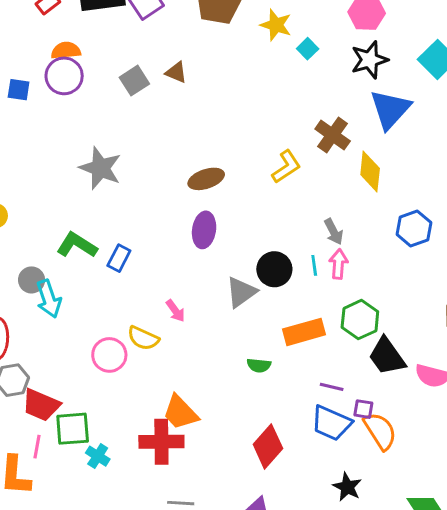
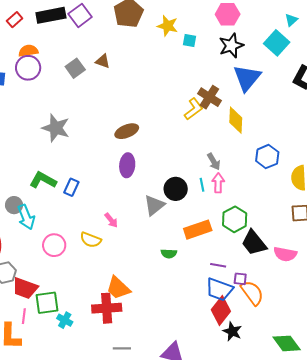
cyan square: (308, 49) -> (190, 41), turned -32
yellow L-shape: (286, 167) -> (194, 109), moved
pink circle: (109, 355) -> (54, 245), moved
red diamond: (268, 446) -> (221, 311), moved

